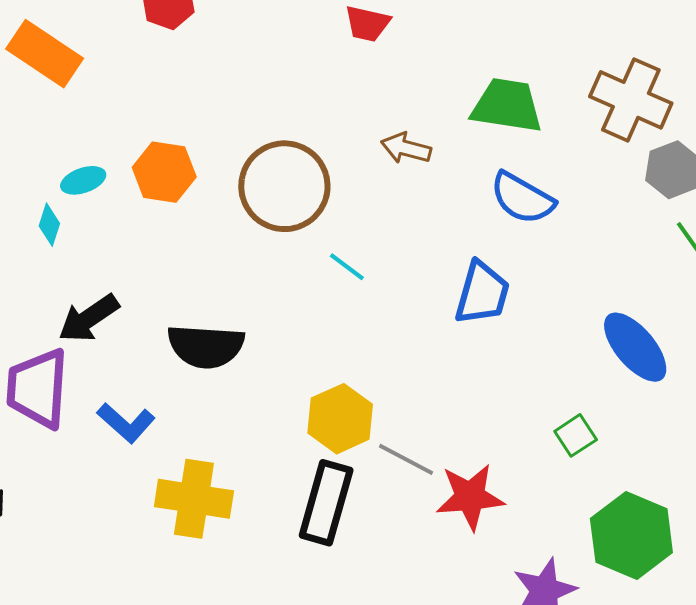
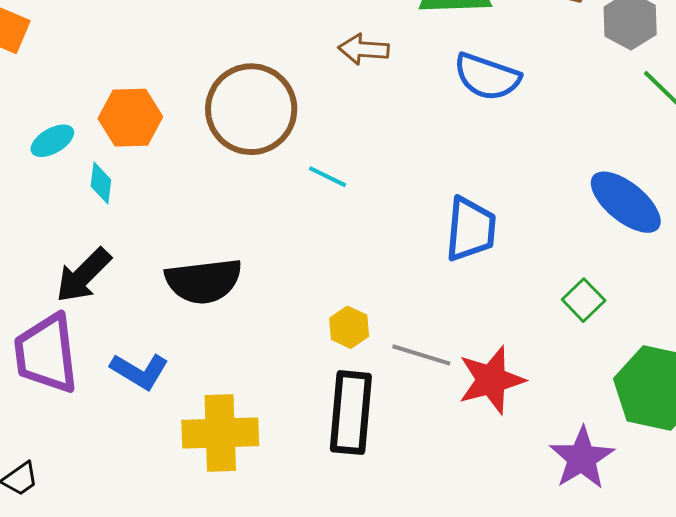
cyan diamond: (49, 225) -> (101, 183), moved
blue trapezoid: (482, 293) -> (471, 229), moved
yellow hexagon: (340, 419) -> (349, 327), size x0.6

